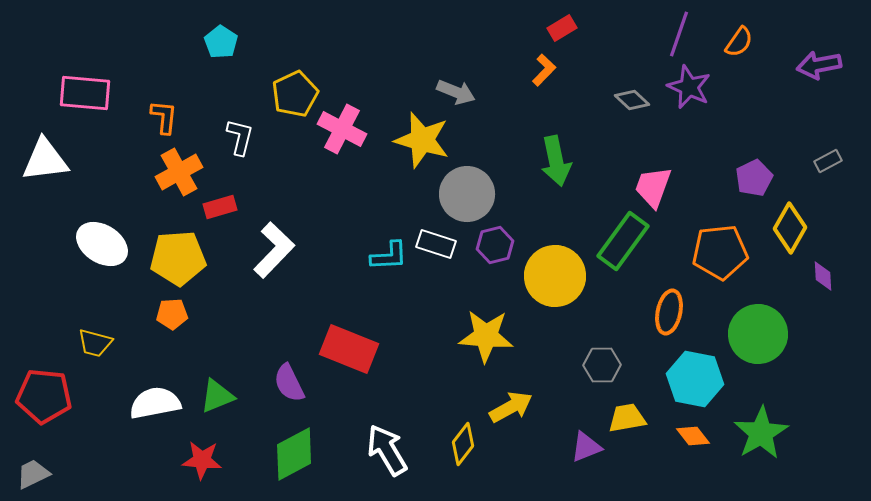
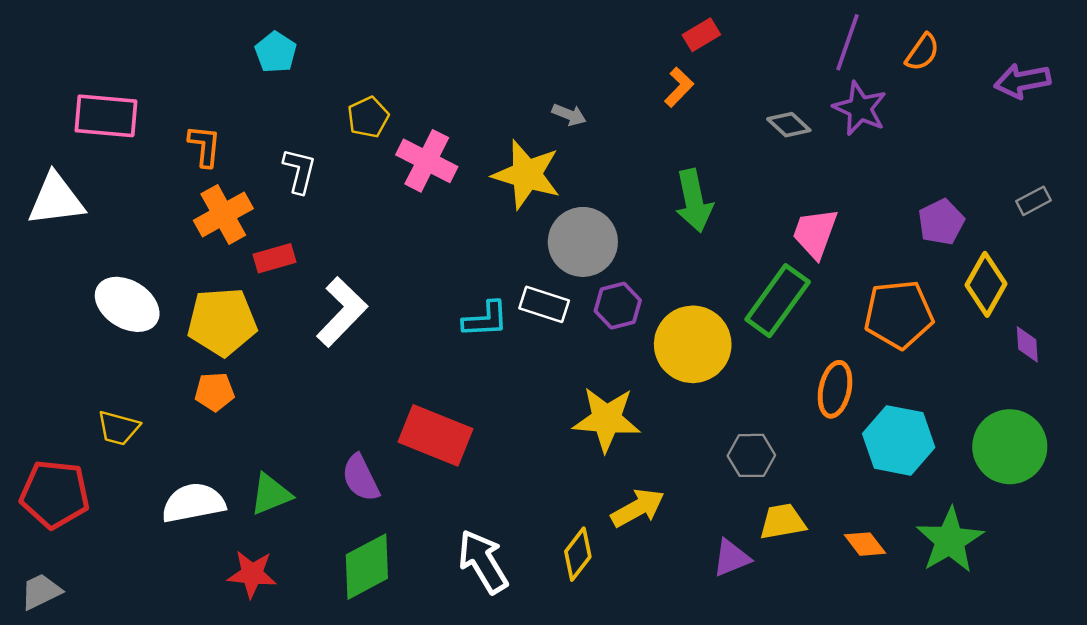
gray arrow: (456, 92) -> (569, 115), size x0.7
yellow pentagon: (295, 94) -> (368, 117), size x0.7
green circle: (758, 334) -> (1010, 447), moved
cyan hexagon: (695, 379) -> (899, 440), moved

